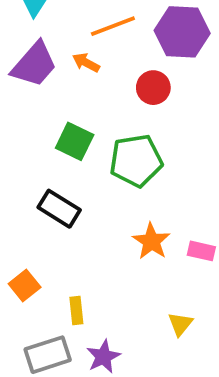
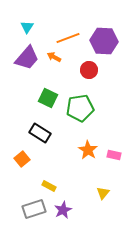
orange square: (25, 286) -> (22, 159), moved
yellow rectangle: (76, 310) -> (49, 186), turned -56

